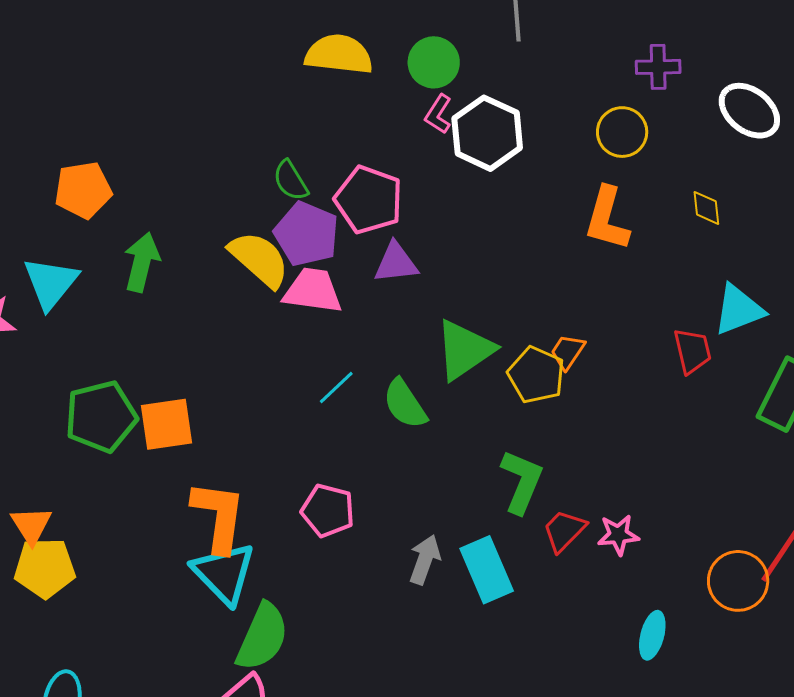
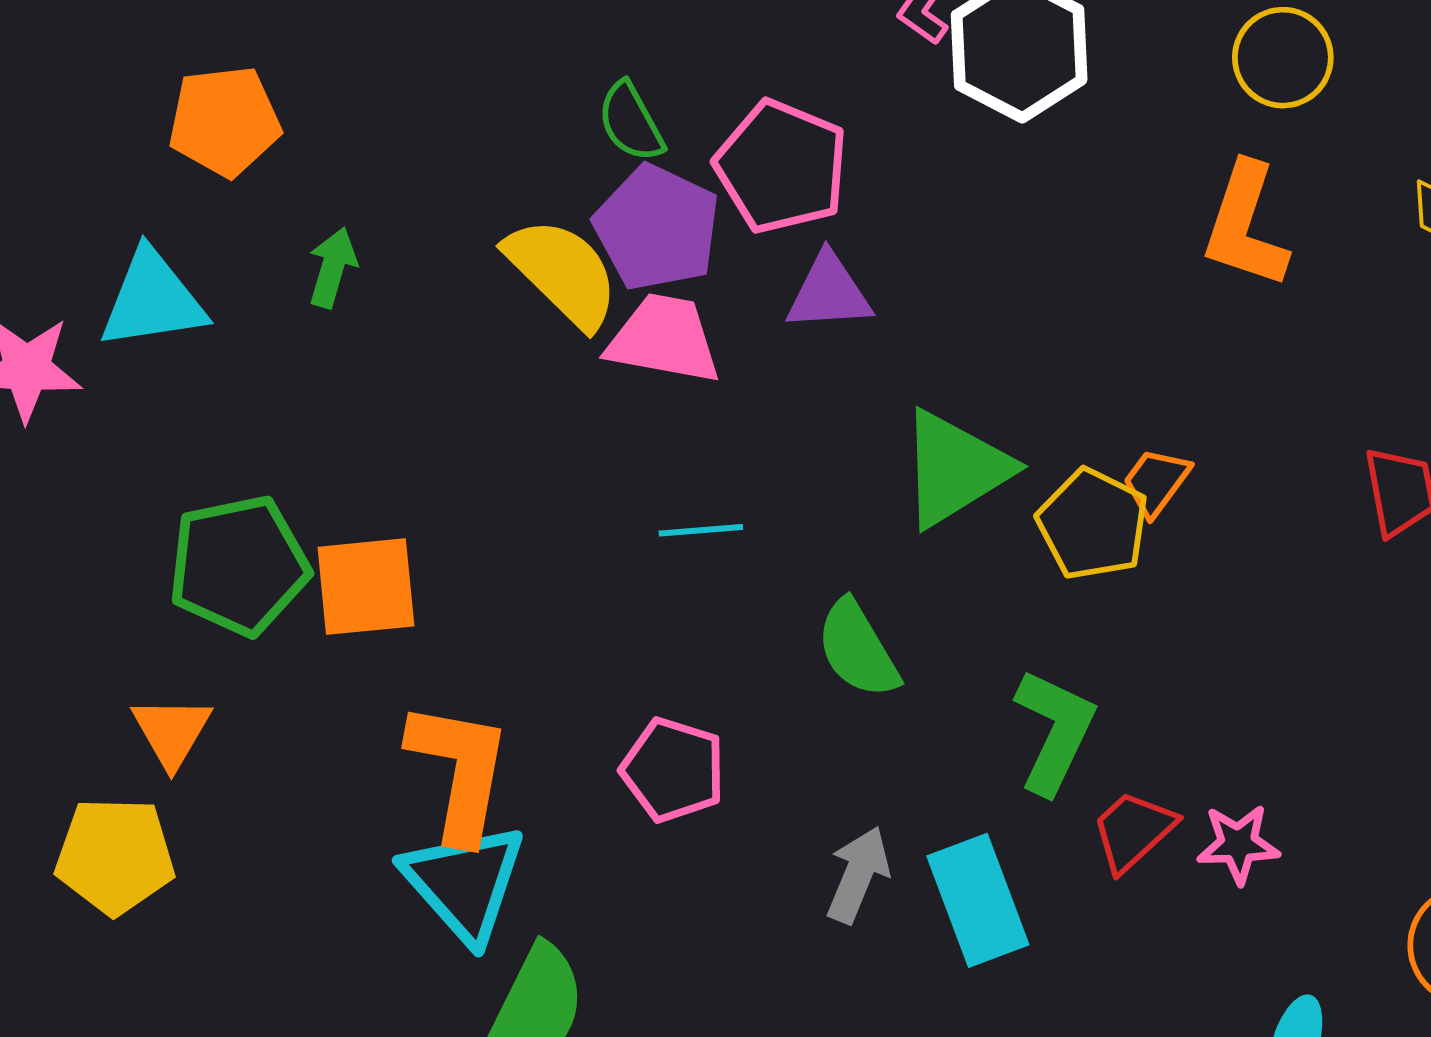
green arrow: (142, 262) -> (332, 268), size x0.7
cyan triangle: (51, 283) -> (153, 300), turned 40
cyan line: (336, 387) -> (701, 530), turned 36
green semicircle: (405, 404) -> (858, 649), moved
orange triangle: (31, 525) -> (172, 732), moved

